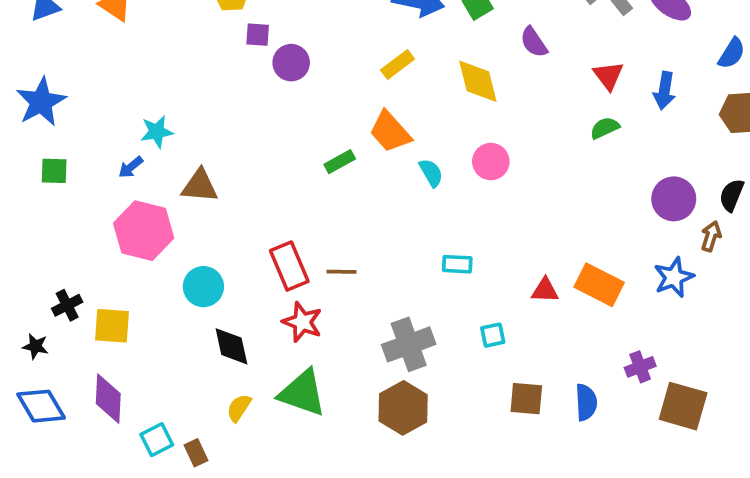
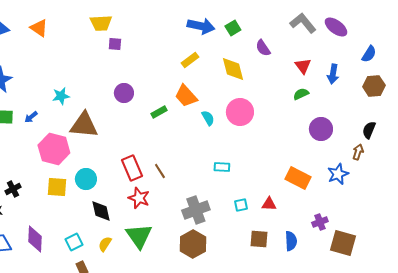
purple circle: (291, 63) -> (124, 93), moved
pink circle: (491, 162) -> (240, 112), size x1.4
blue arrow: (131, 167) -> (31, 117), moved
brown triangle: (200, 186) -> (84, 125), size x1.4
purple circle: (674, 199) -> (321, 129), moved
brown line: (342, 272) -> (160, 171), turned 56
red triangle: (545, 290) -> (269, 204), moved
yellow square: (112, 326) -> (57, 187), moved
green triangle: (302, 393) -> (139, 236), turned 36
cyan square: (157, 440) -> (74, 242), moved

